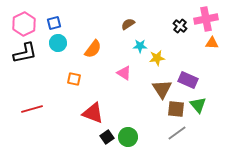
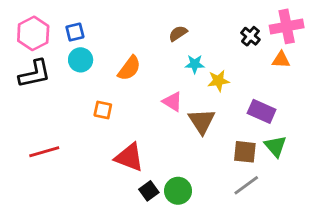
orange triangle: (212, 43) -> (281, 60), moved
brown triangle: (162, 89) -> (202, 121), moved

